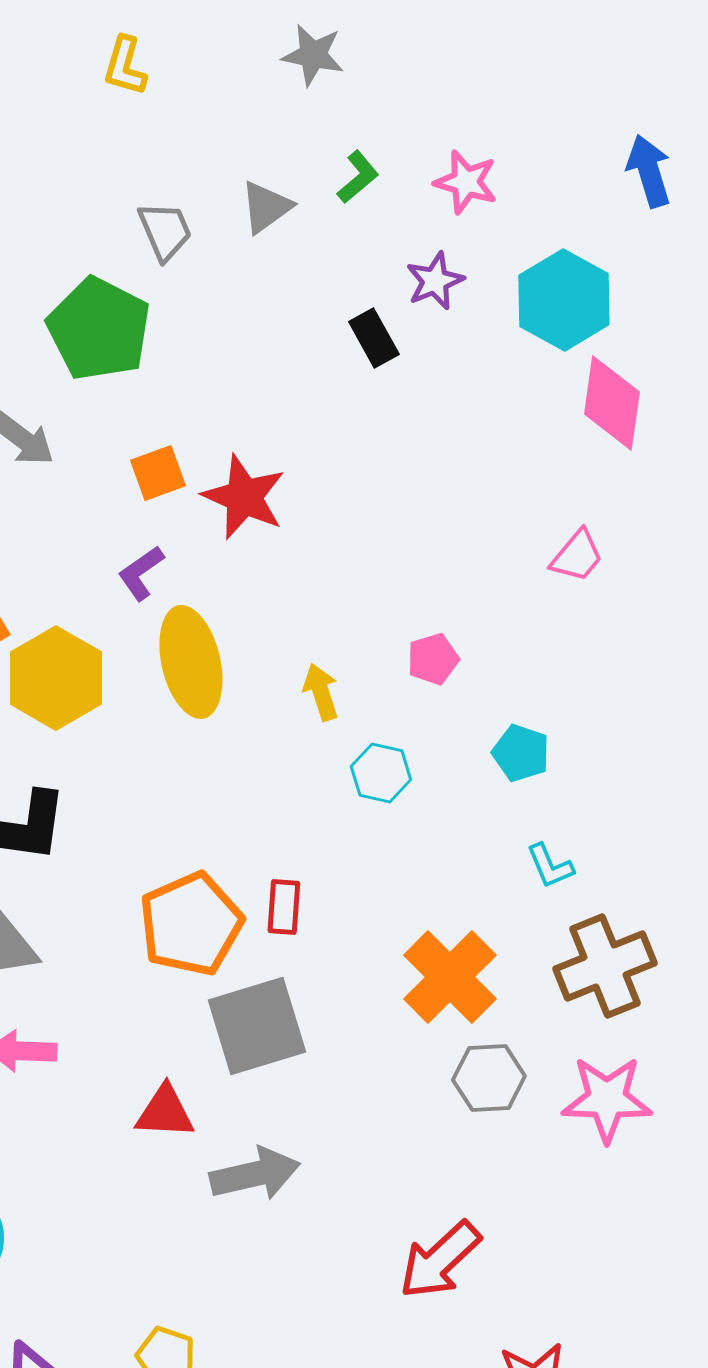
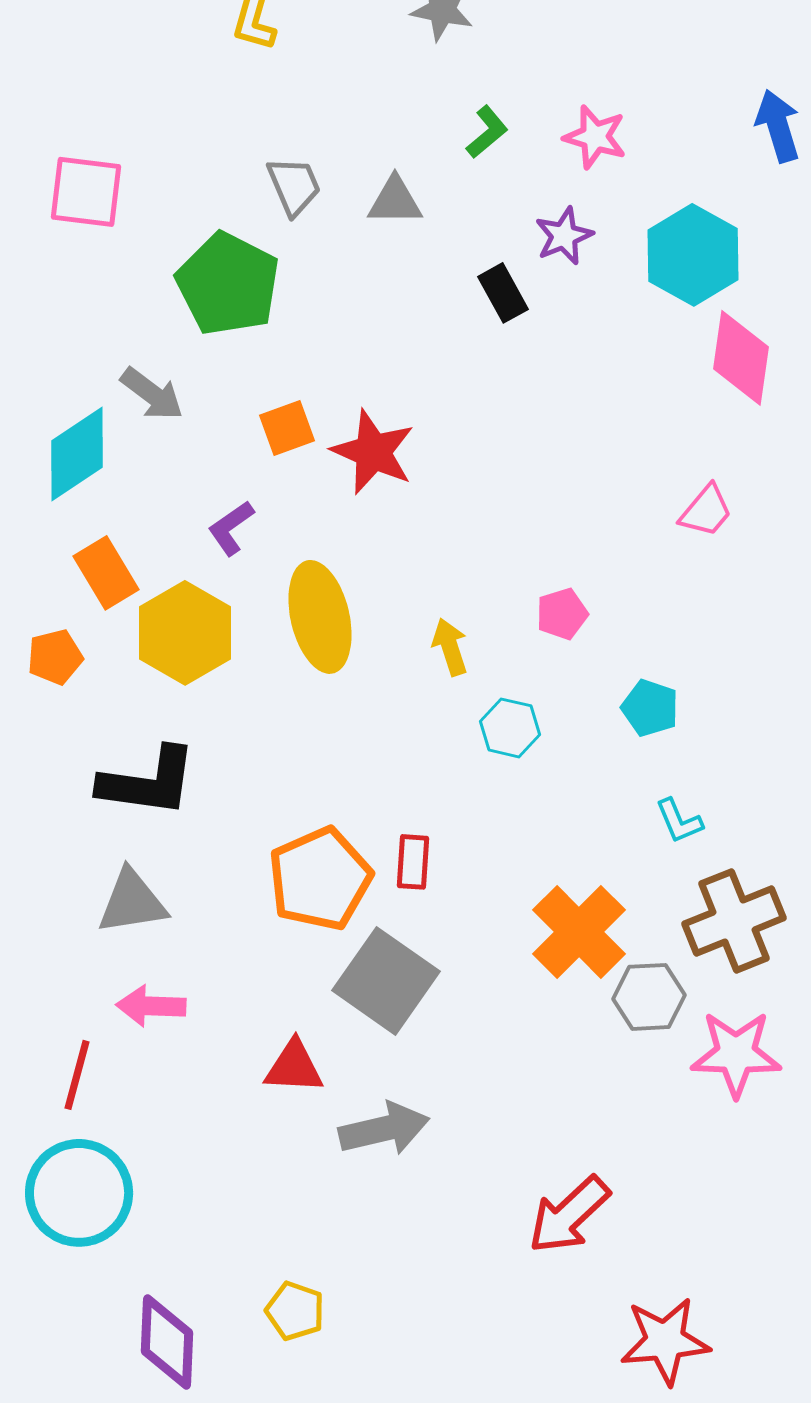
gray triangle: (266, 207) -> (395, 201), moved, turned 36
purple L-shape: (141, 573) -> (231, 528), moved
gray square: (257, 1026) -> (386, 981), turned -38
gray hexagon: (489, 1078) -> (649, 997), moved

